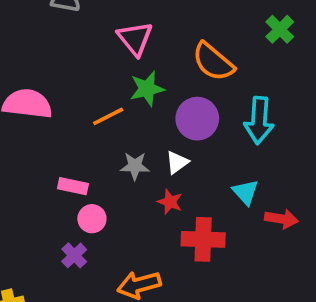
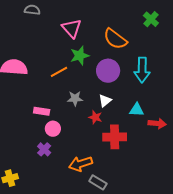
white triangle: (177, 162) -> (105, 101), moved
cyan triangle: (245, 192) -> (137, 110), turned -42

